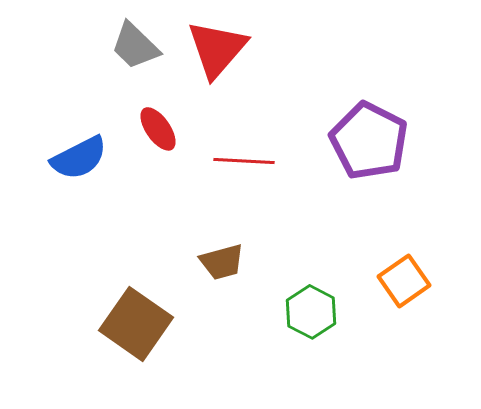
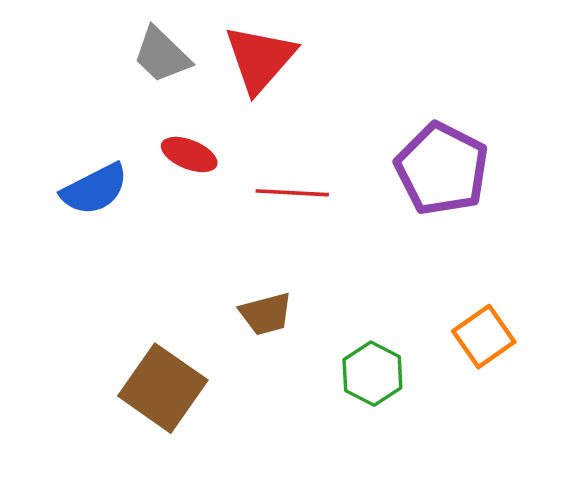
red ellipse: (158, 129) -> (189, 155), turned -33

